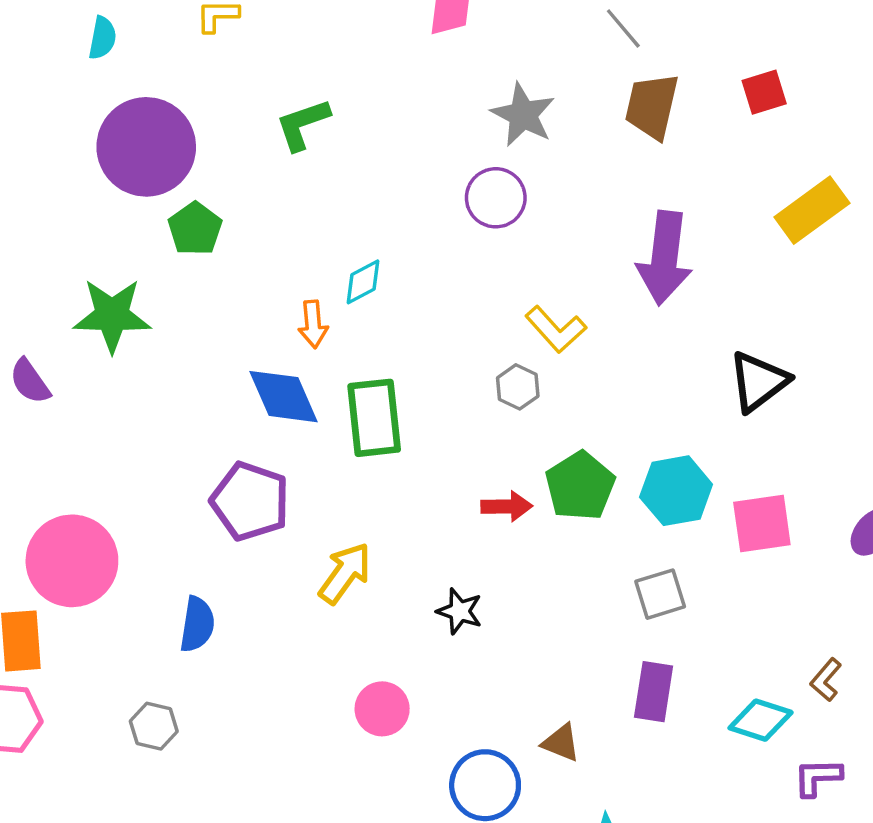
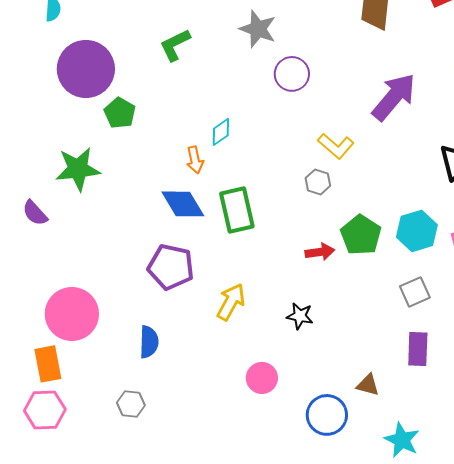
gray star: (523, 115) -> (258, 29), moved
purple arrow: (665, 258) -> (394, 97), turned -140

